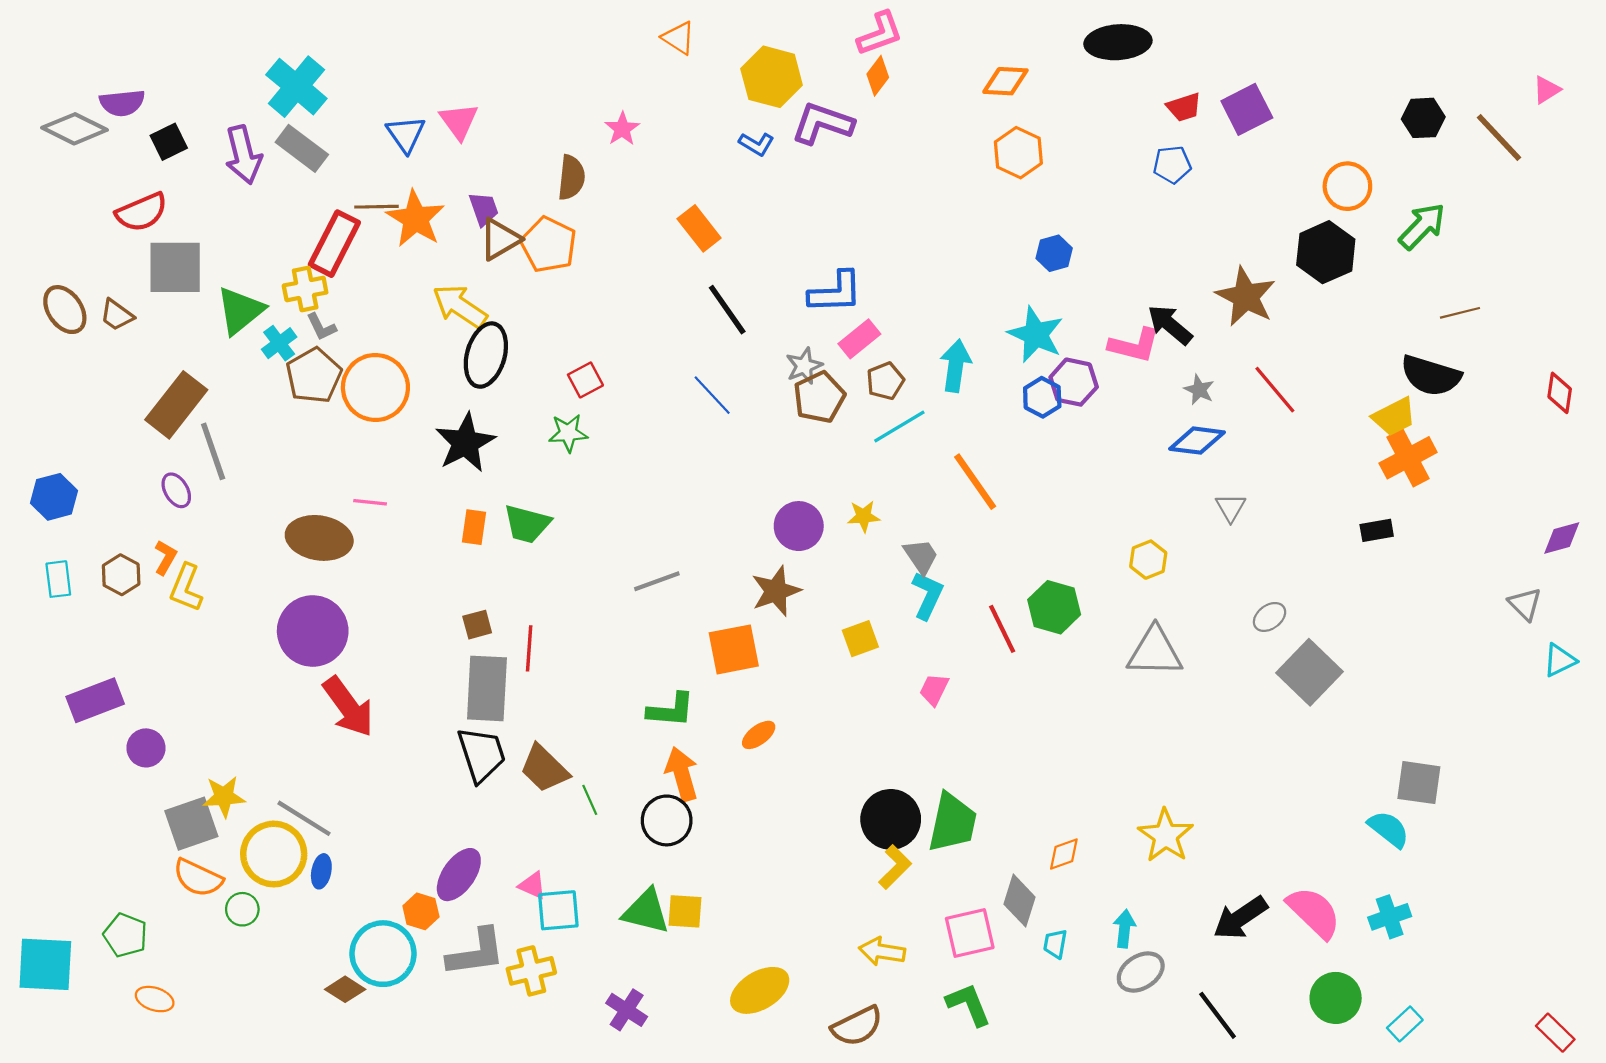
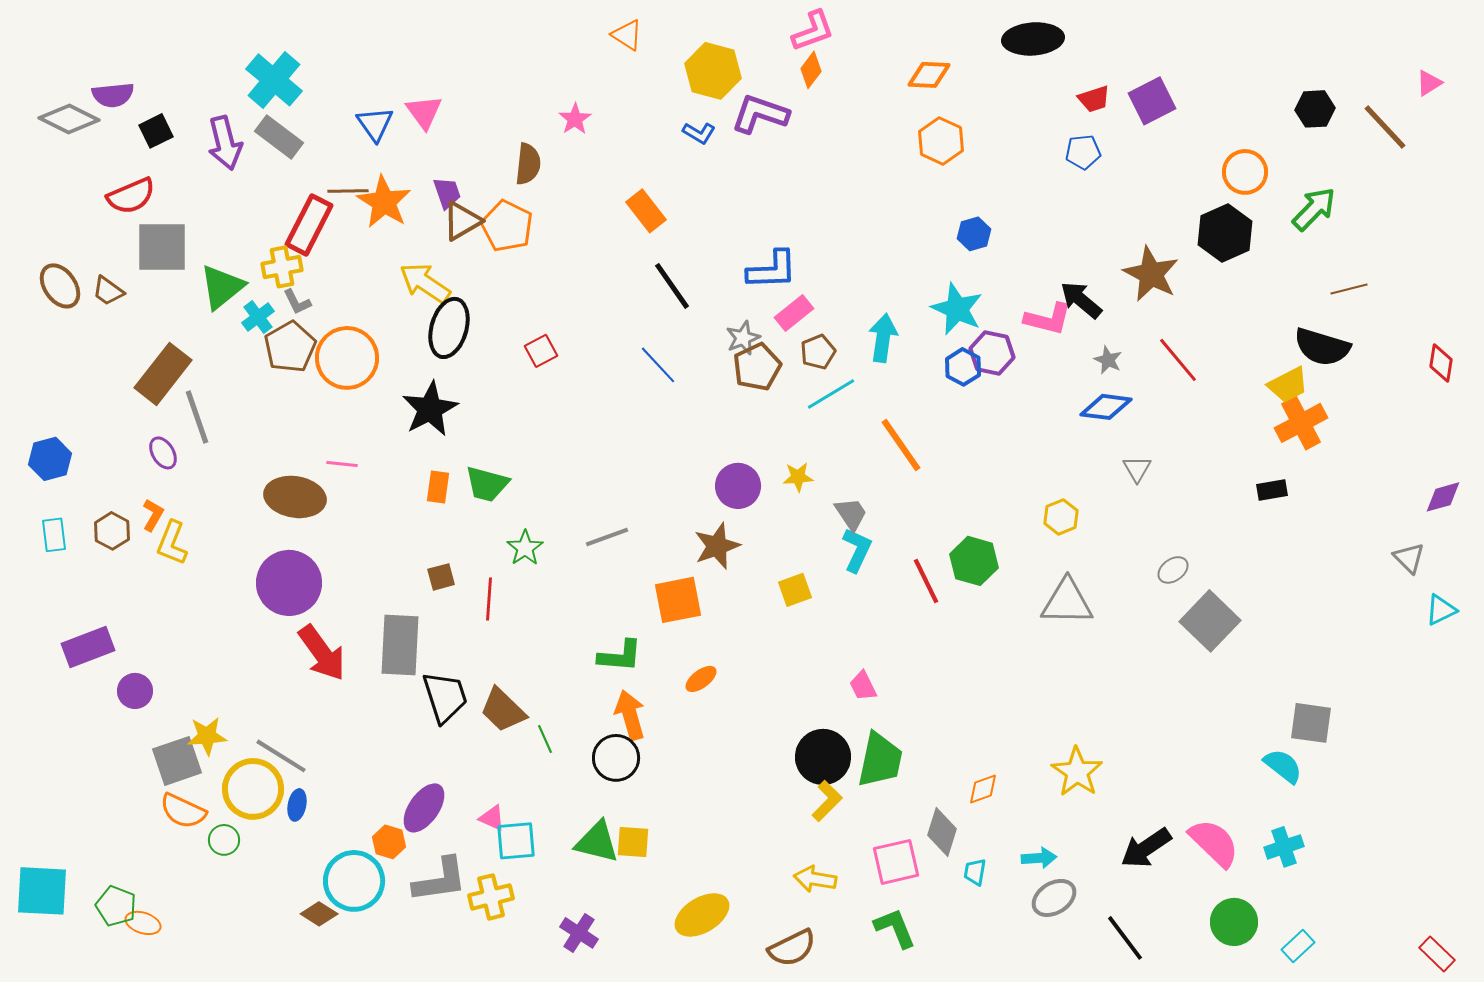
green star: (568, 433) -> (525, 548), moved, turned -30
gray rectangle: (487, 688) -> (400, 645), moved
pink trapezoid: (934, 689) -> (863, 686), moved, turned -52
cyan arrow: (1124, 929) -> (1039, 858), turned 80
green pentagon: (125, 935) -> (116, 906), moved

